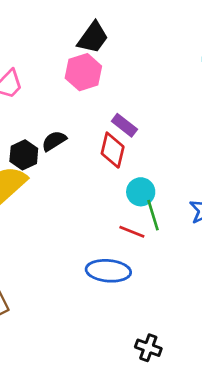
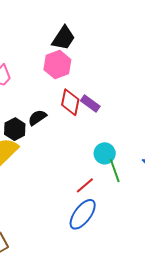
red diamond: (113, 150) -> (70, 102), moved
red line: (132, 232) -> (85, 185), moved, turned -60
blue ellipse: (108, 271) -> (83, 214), turned -56

